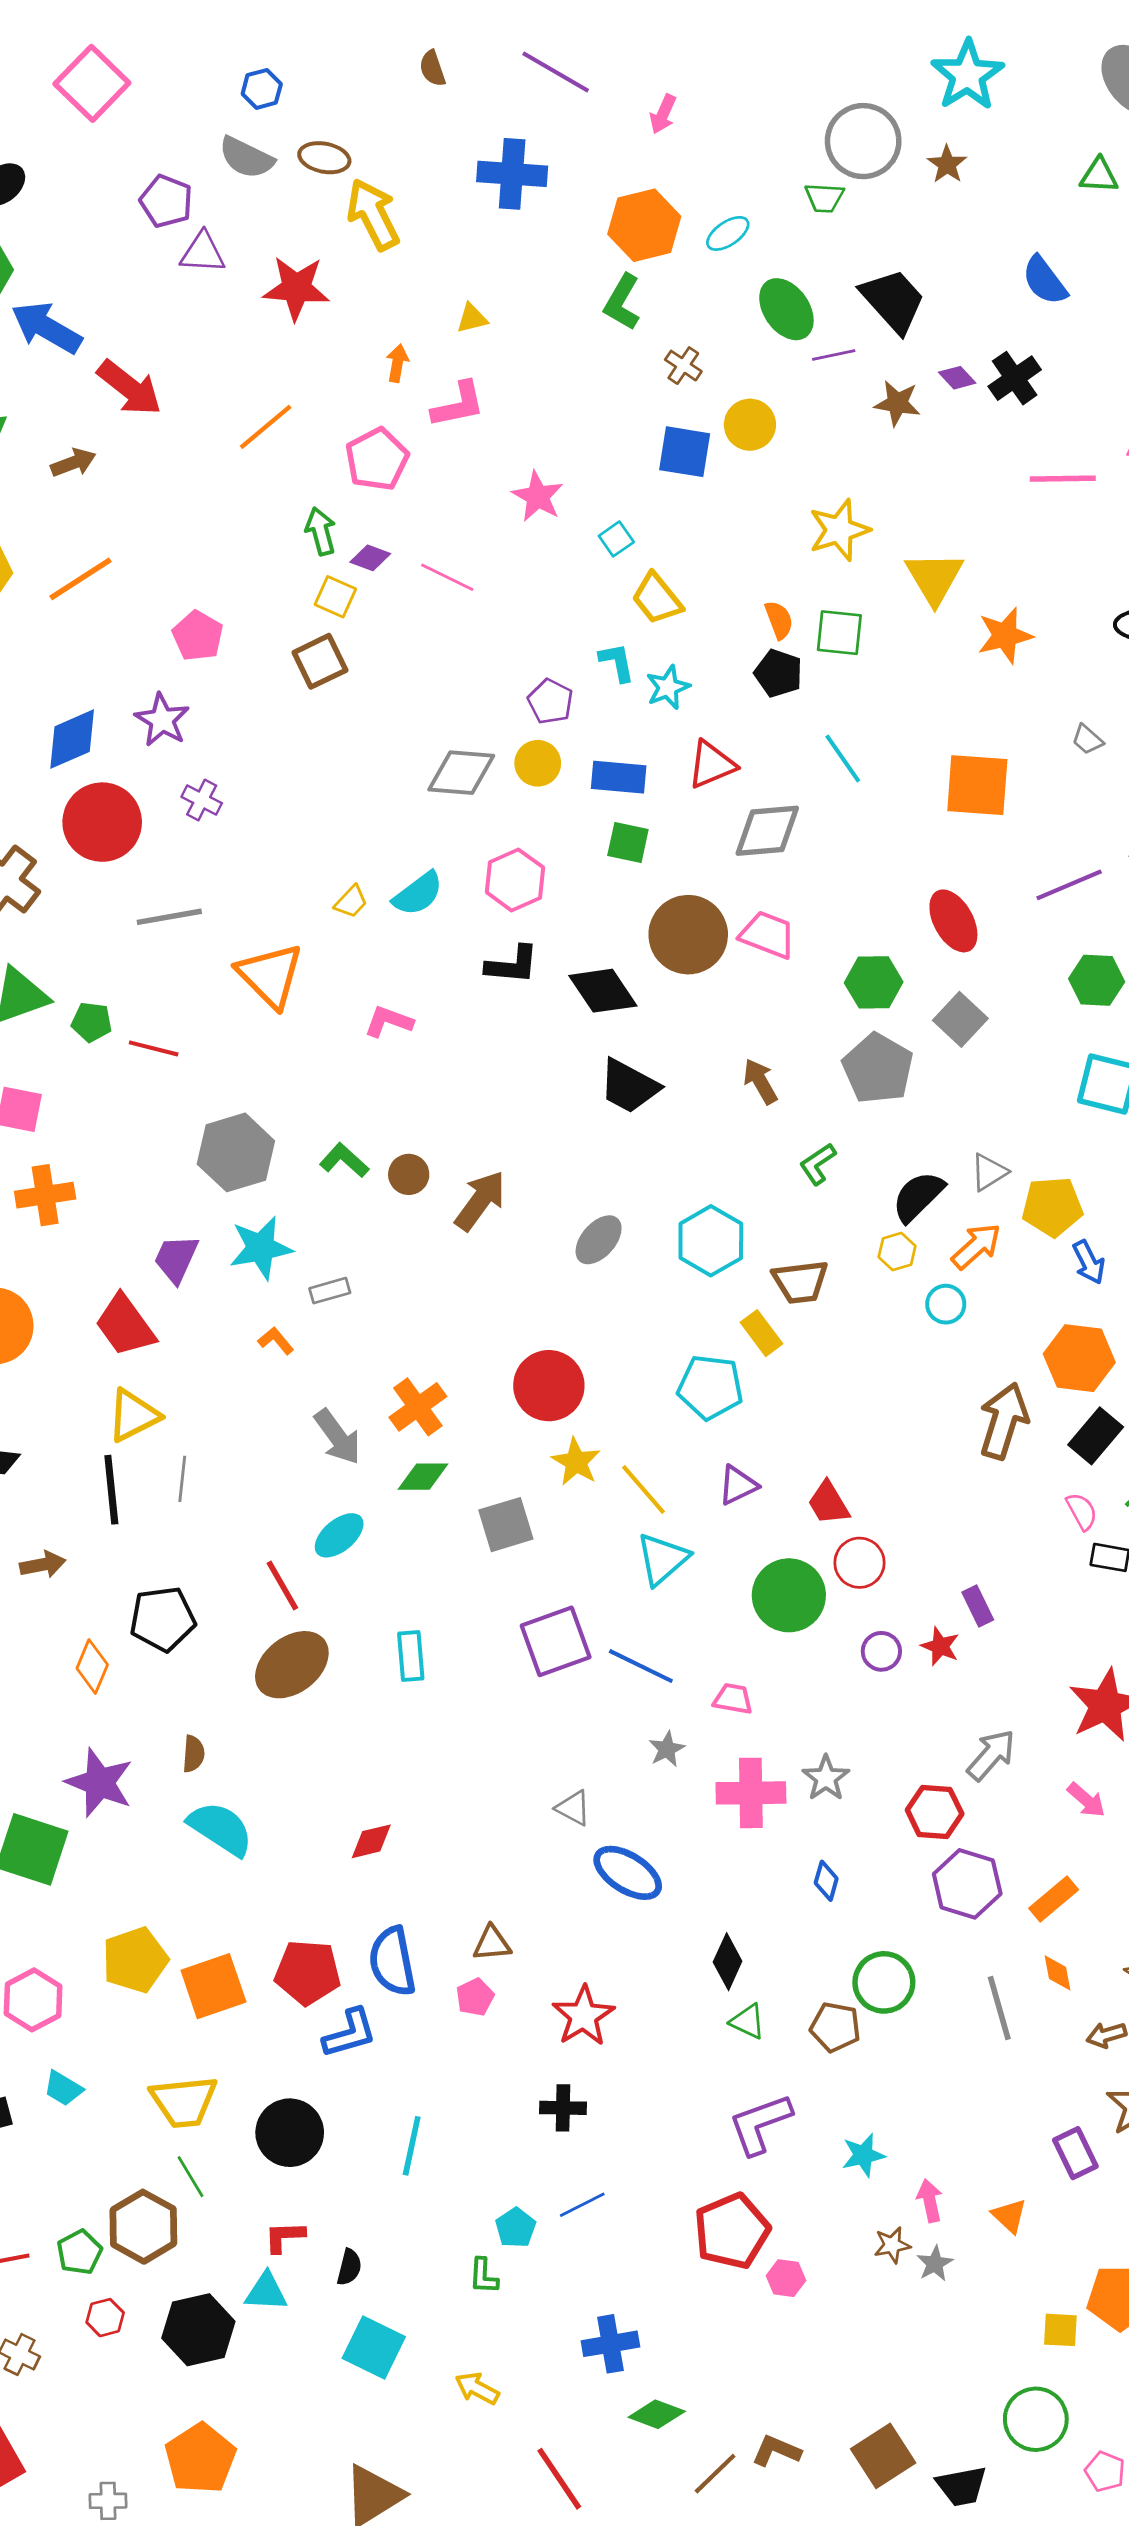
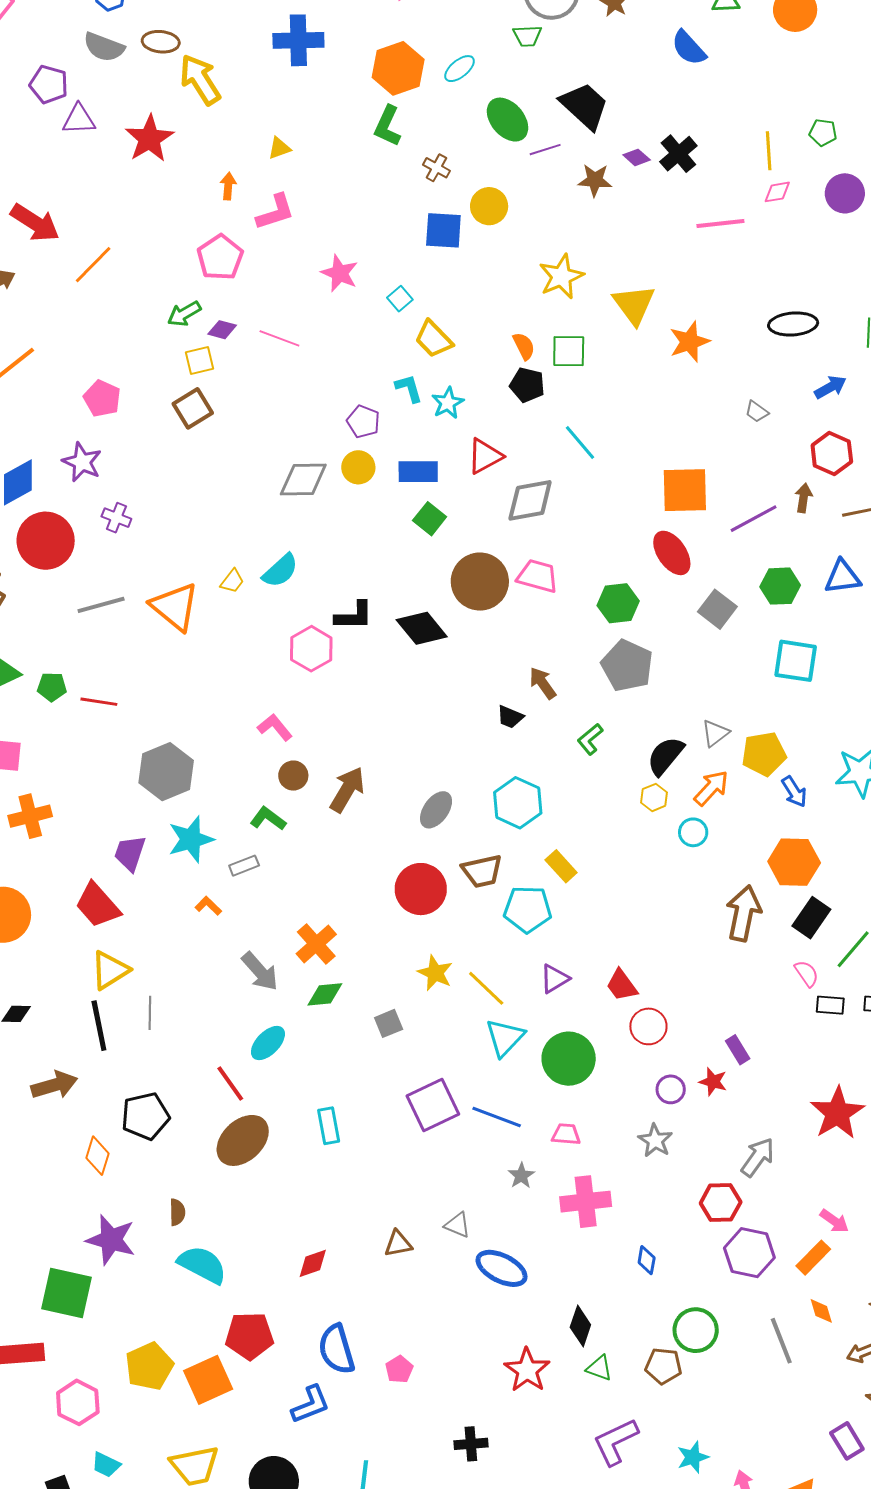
blue semicircle: (1045, 280) -> (689, 48), moved
red star: (296, 288) -> (149, 139), turned -30
orange line: (266, 427) -> (93, 265), moved
green arrow: (321, 531) -> (184, 314), turned -100
yellow square: (335, 597) -> (199, 360), turned -32
orange square: (977, 785) -> (685, 490), moved
green square: (628, 843) -> (430, 519), turned 32
pink hexagon: (515, 880) -> (311, 649), moved
orange triangle: (270, 975) -> (175, 607), moved
gray square: (960, 1019) -> (717, 609), moved
pink L-shape: (389, 1021) -> (275, 727), moved, turned 36
black trapezoid: (629, 1086) -> (510, 717), moved, size x0.6
green L-shape: (344, 1160) -> (268, 819), moved
brown trapezoid: (800, 1282) -> (482, 871), moved
red circle: (549, 1386) -> (421, 889), moved
gray square: (506, 1525) -> (389, 1023), size x0.7
brown arrow: (43, 1565) -> (54, 1085), size x1.4
green circle: (789, 1595) -> (569, 1059), moved
gray star: (826, 1778) -> (655, 1140), moved
pink arrow: (1086, 1800) -> (834, 1221), moved
brown triangle: (492, 1943) -> (398, 1244), moved
red pentagon: (308, 1972) -> (249, 1336), moved
red star: (583, 2016) -> (527, 1370), moved

